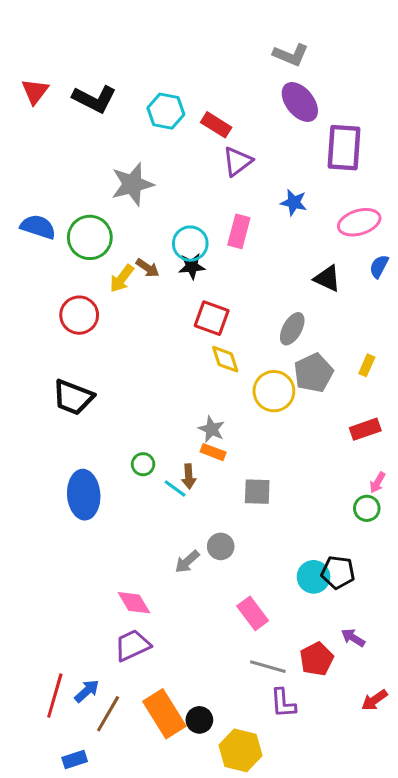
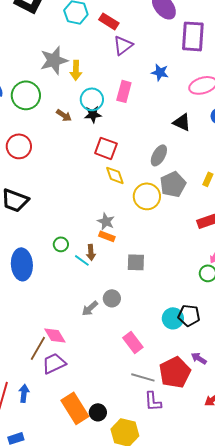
yellow arrow: (122, 279) -> (76, 70), moved, turned -36
red pentagon: (317, 659) -> (175, 372), size x1.4
blue arrow: (87, 691) -> (24, 393), turned -42
brown line: (108, 714) -> (38, 348), moved

